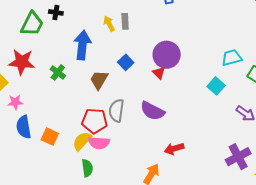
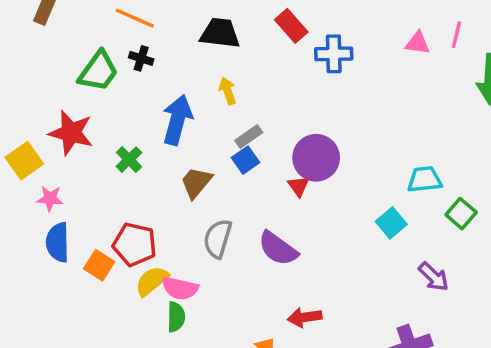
gray rectangle: (125, 21) -> (249, 137), moved, turned 49
red pentagon: (95, 121) -> (135, 244), moved
green semicircle: (87, 168) -> (176, 317), moved

